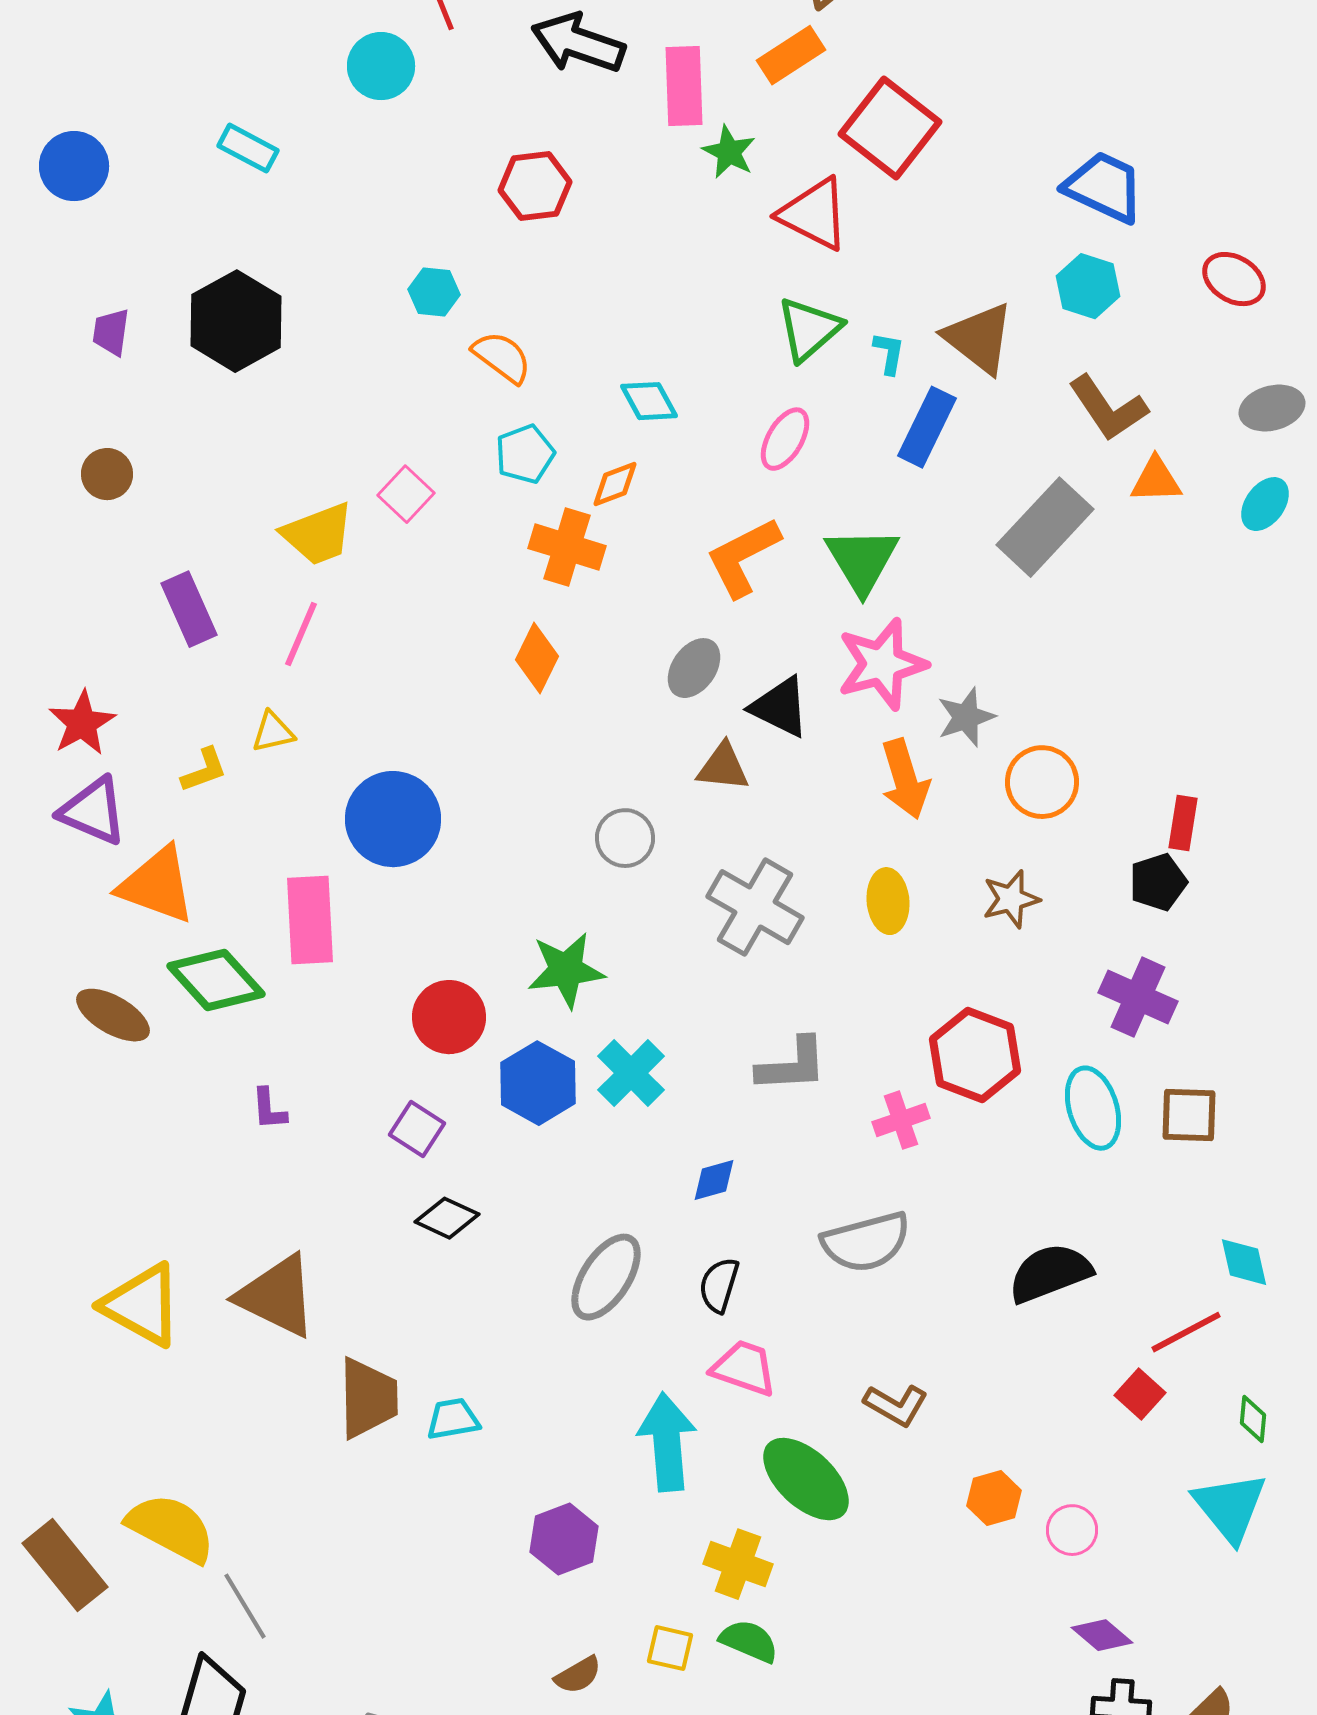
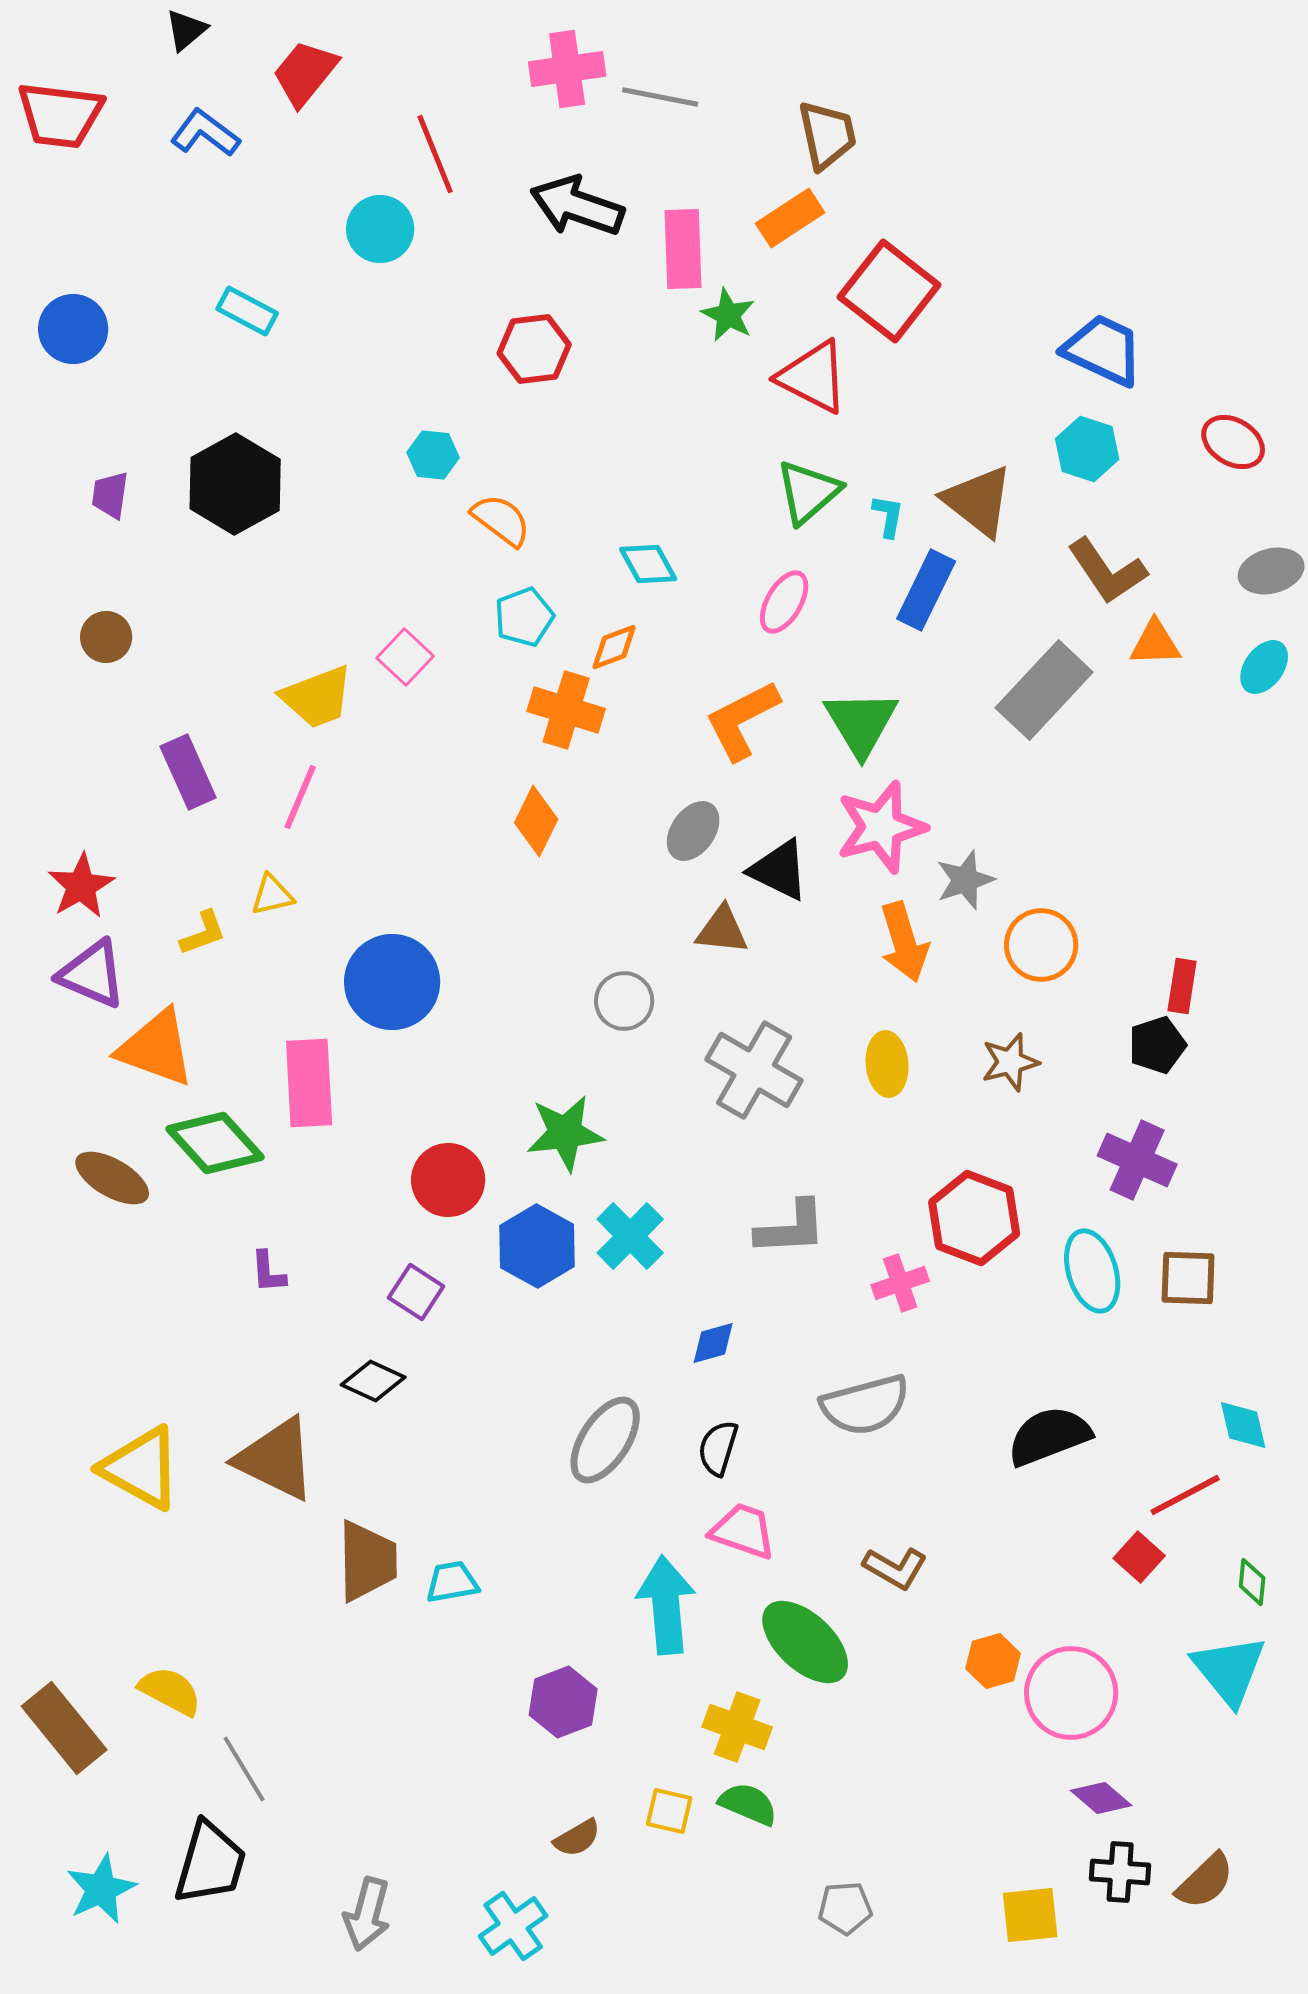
black diamond: (447, 1218) -> (373, 1381), moved
yellow semicircle: (171, 1528) -> (170, 1691), size x0.7
pink circle: (1072, 1530) -> (1071, 1693), size x1.8

